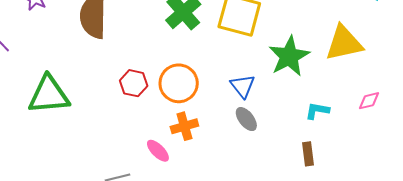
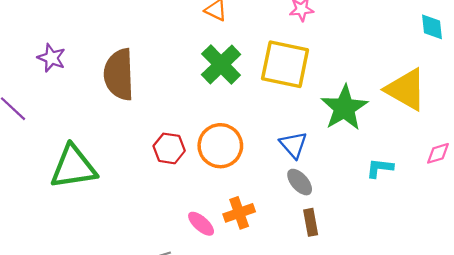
yellow triangle: (344, 43) -> (406, 89), turned 45
orange cross: (184, 126) -> (239, 213), moved
brown rectangle: (308, 154) -> (311, 222), moved

